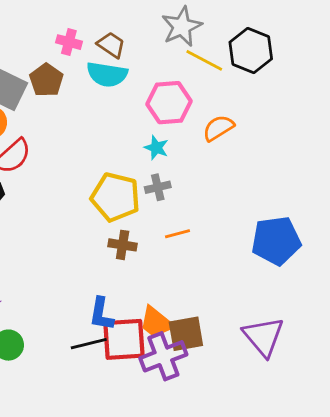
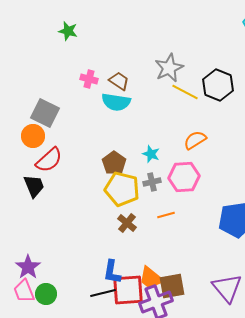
brown pentagon: (46, 80) -> (114, 163), moved
pink hexagon: (169, 103) -> (184, 177), moved
brown cross: (123, 245) -> (127, 223), turned 30

